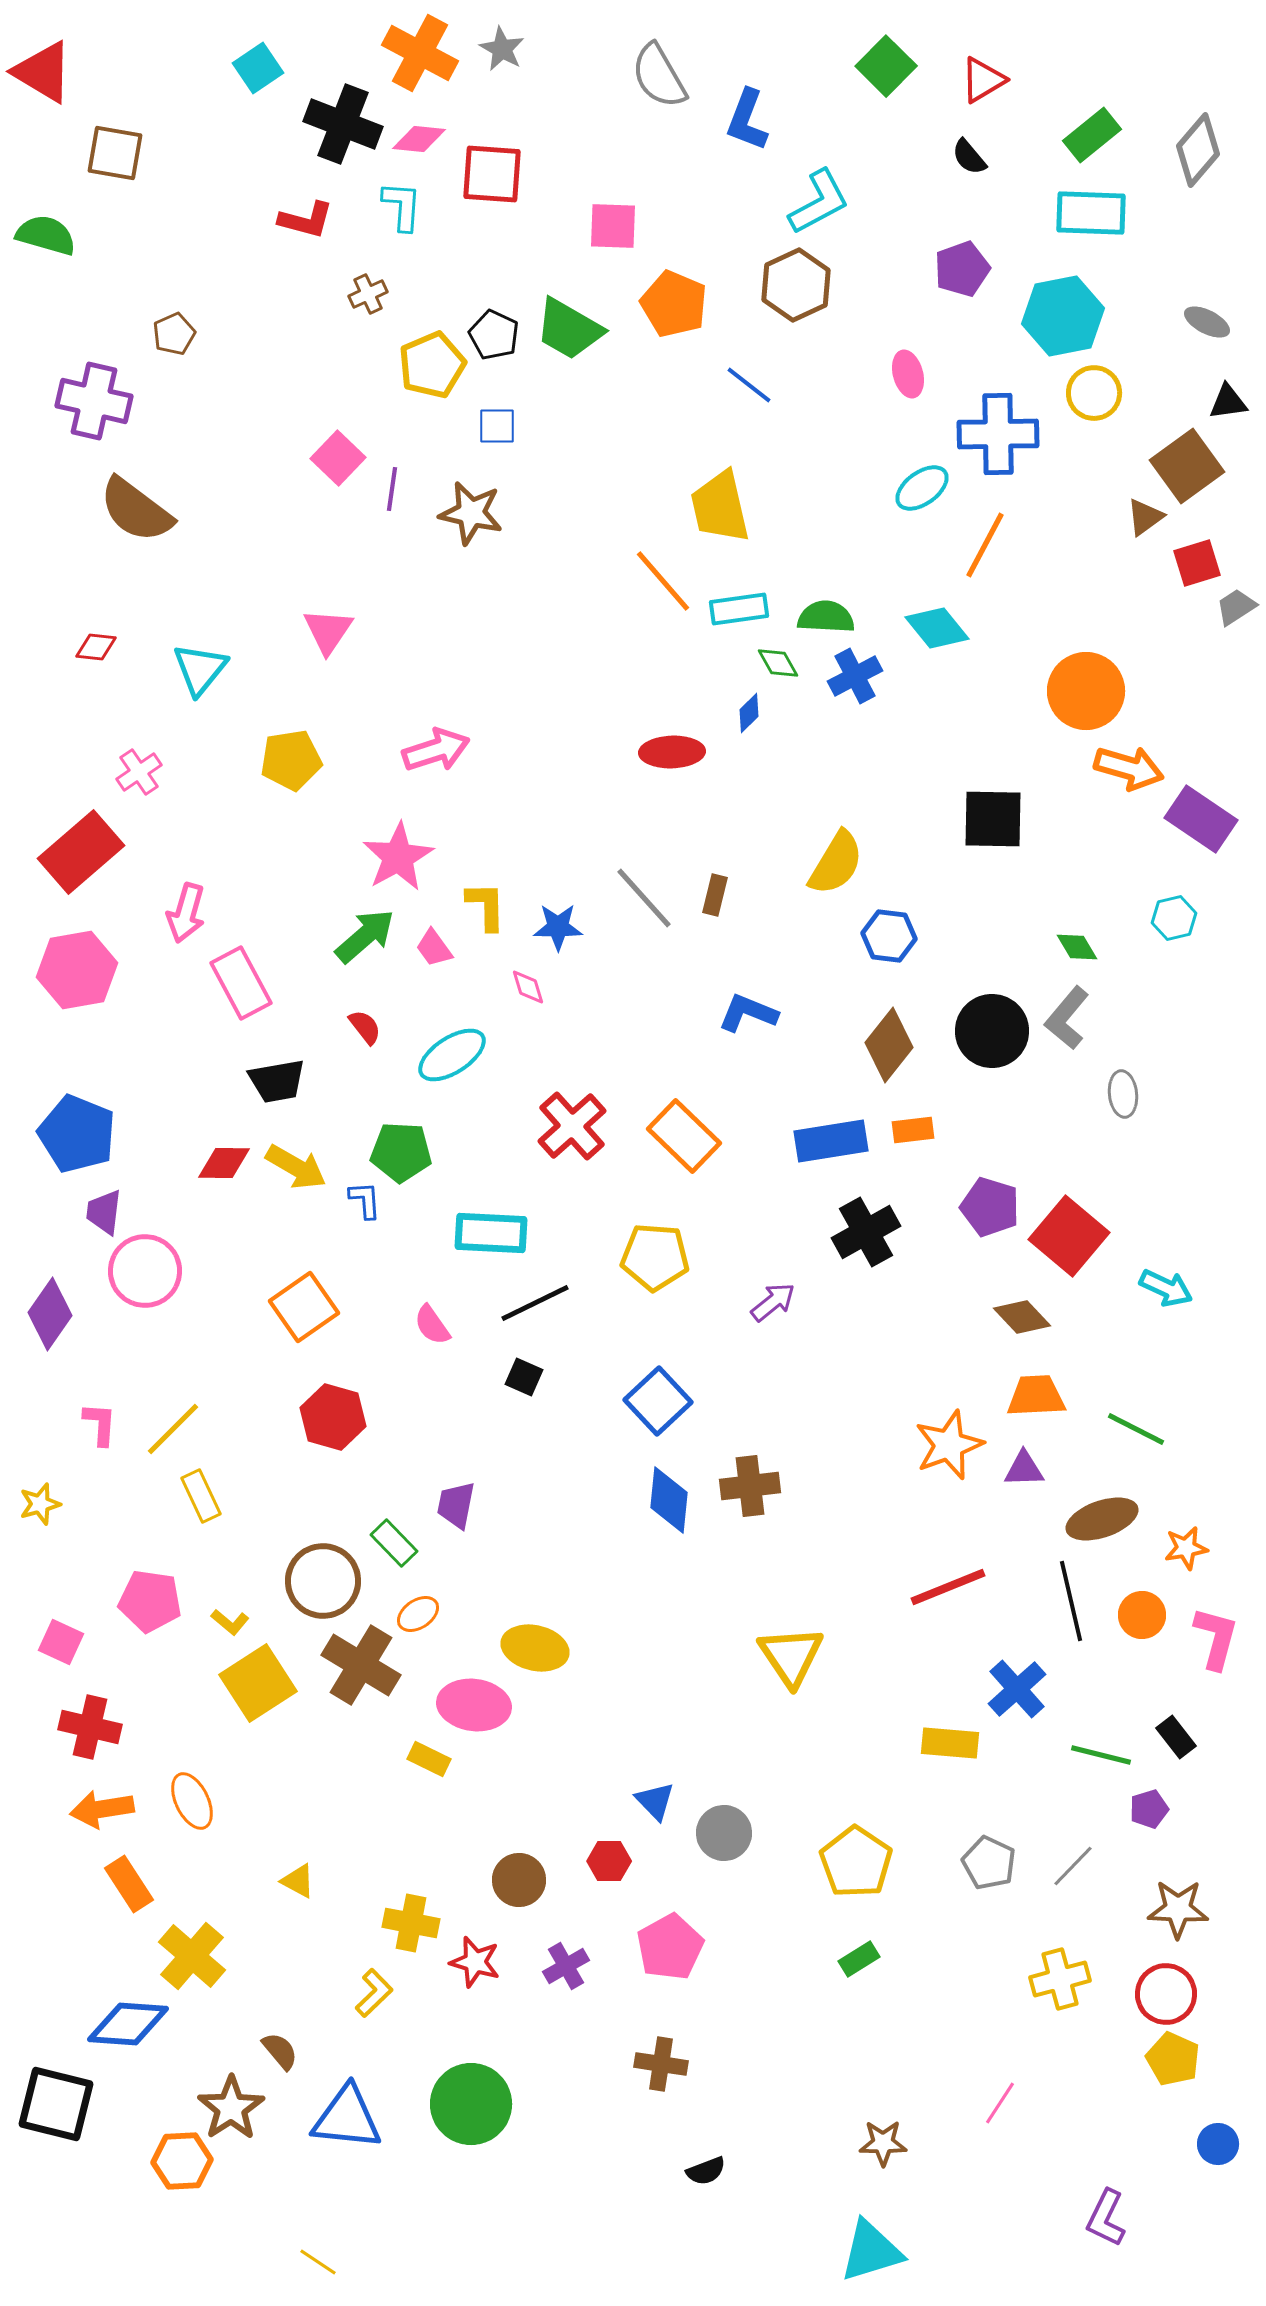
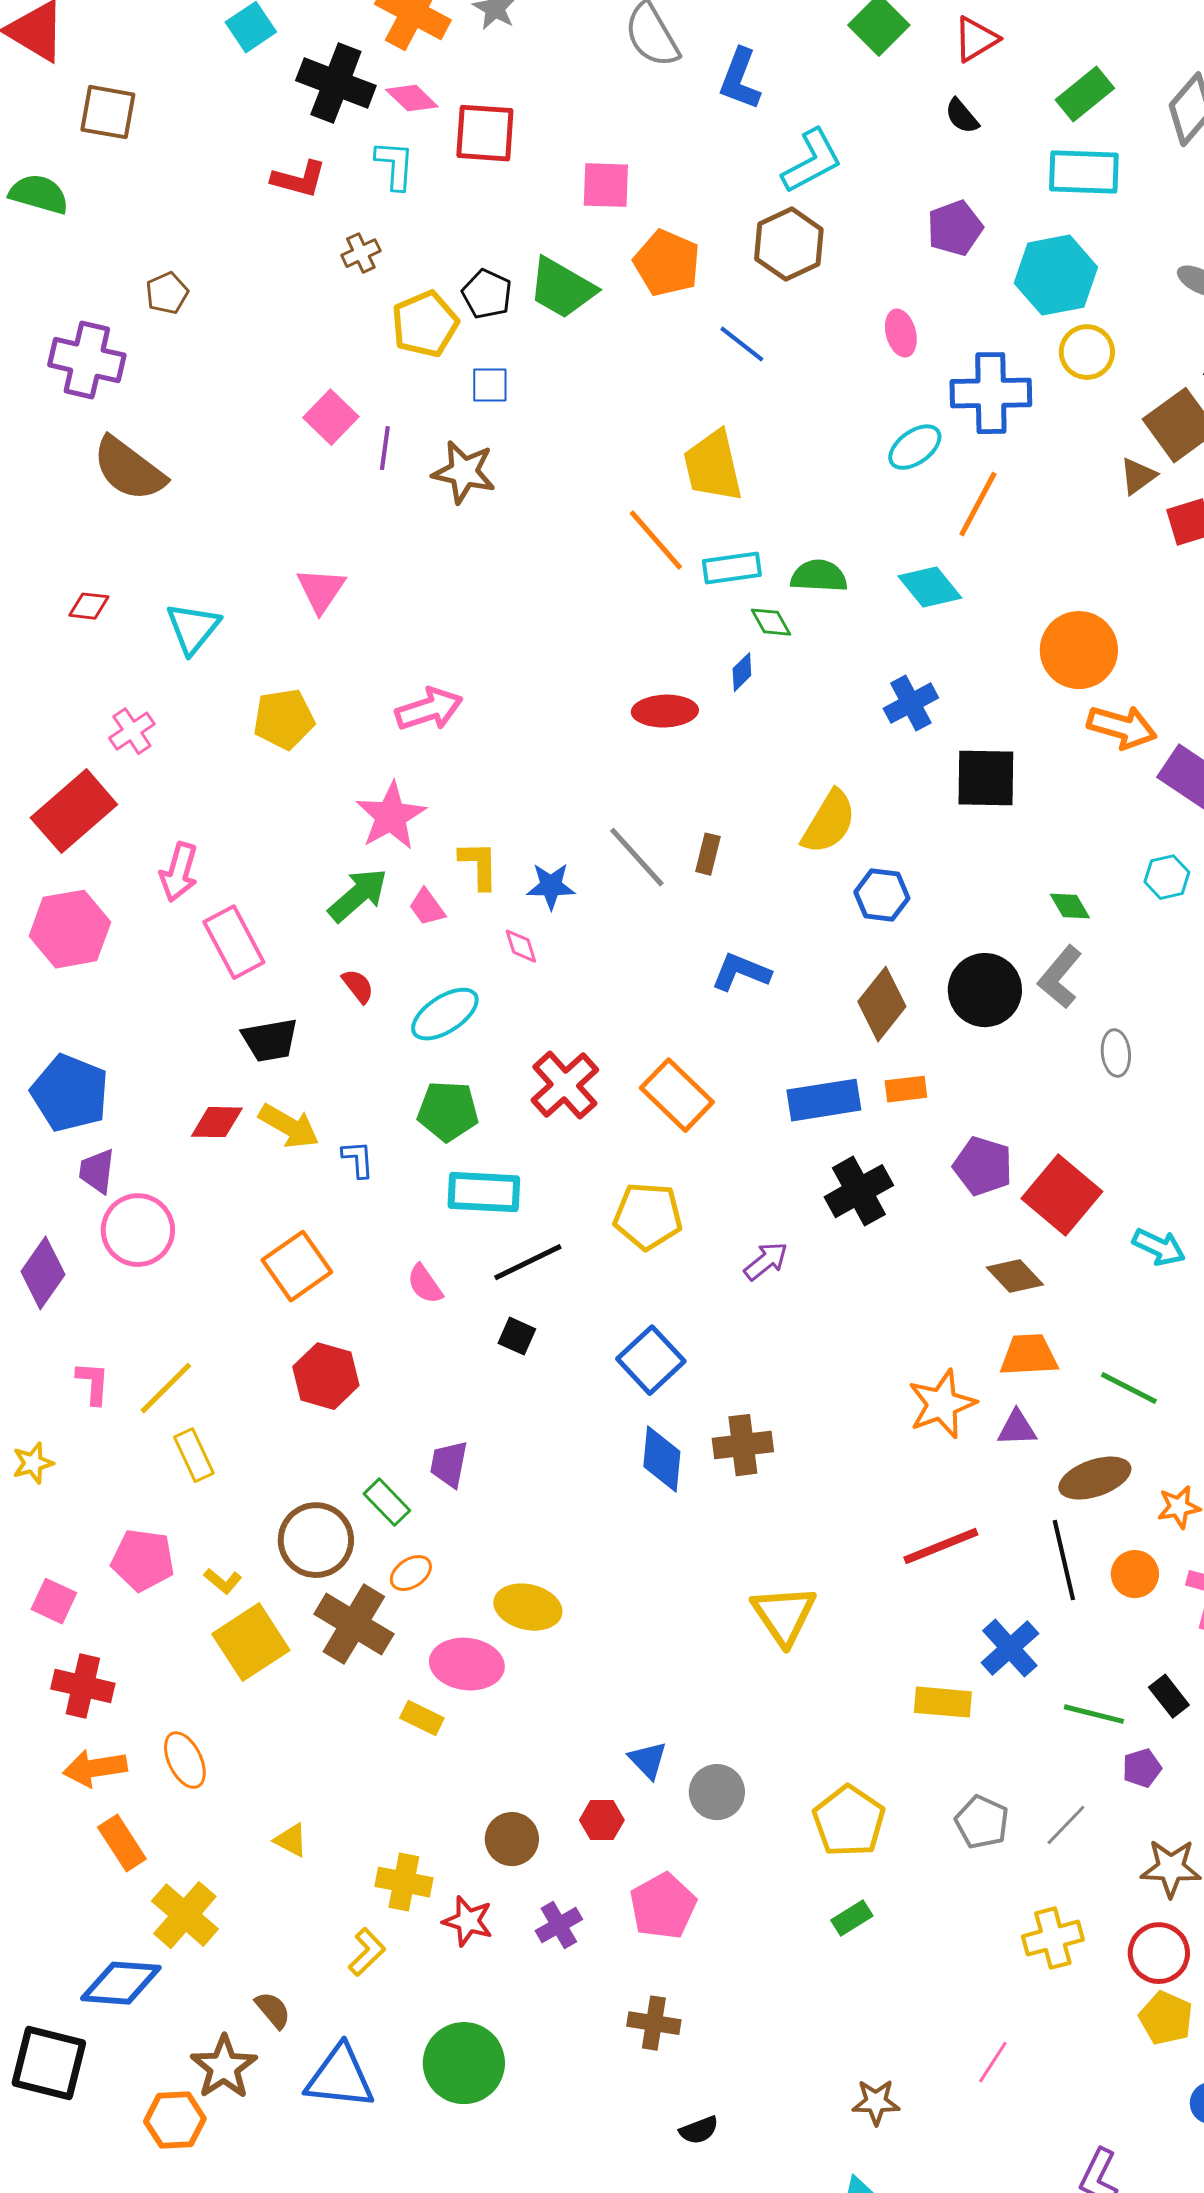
pink diamond: (419, 139) -> (412, 98), turned 38
blue cross: (855, 676) -> (911, 703), moved
green pentagon: (401, 1152) -> (448, 1111), moved

